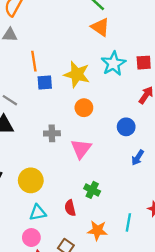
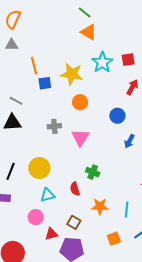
cyan line: (128, 222) -> (127, 209), moved
pink circle: (31, 238) -> (36, 217), moved

